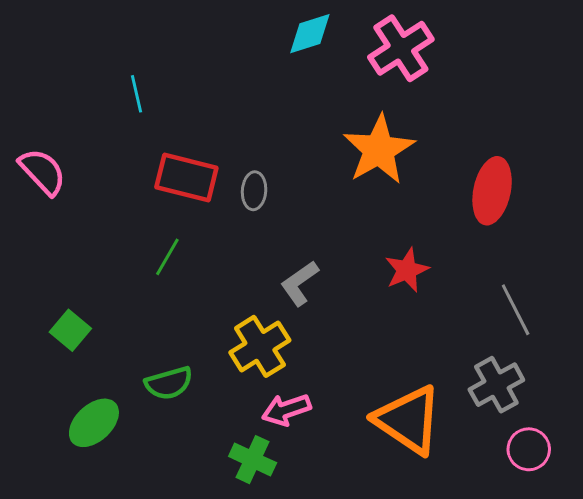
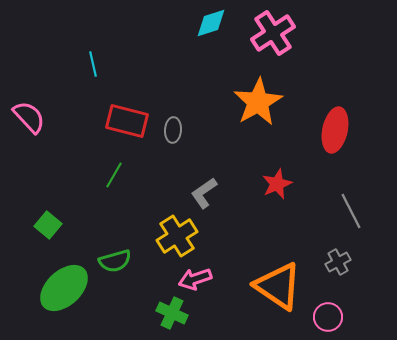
gray cross: (496, 385) -> (338, 262), size x0.7
green ellipse: (94, 423) -> (64, 288), size x1.4
pink circle: (529, 449) -> (328, 317), moved

